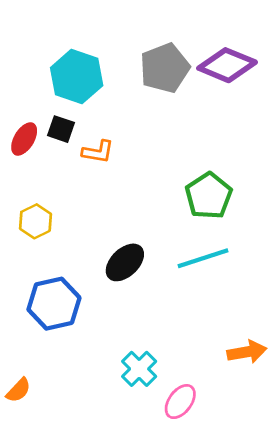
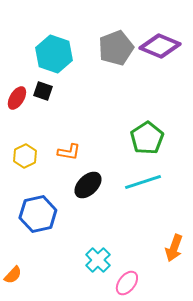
orange L-shape: (98, 152) -> (69, 152), moved
orange arrow: (247, 352) -> (174, 248), turned 120

